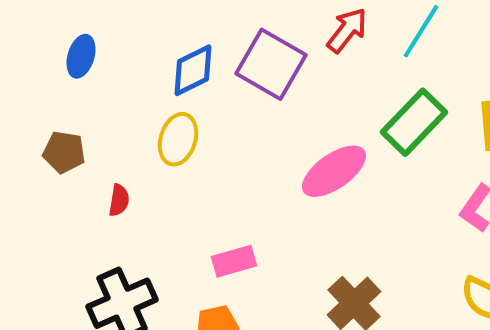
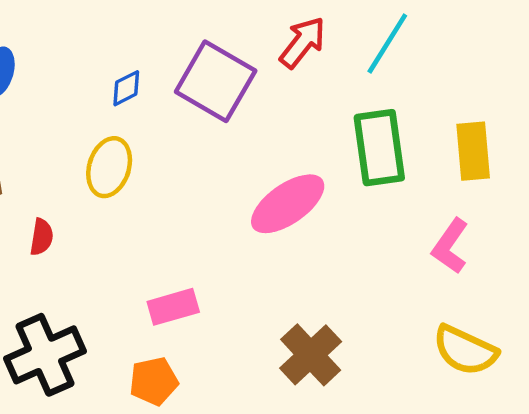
blue diamond: (193, 70) -> (126, 88), size x0.6
green rectangle: (414, 122) -> (379, 148), turned -52

